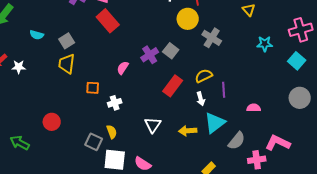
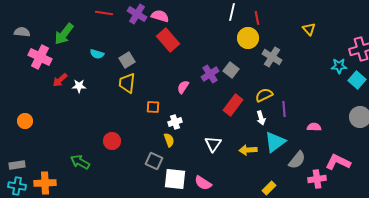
cyan star: (265, 44) -> (339, 66), moved
yellow semicircle: (112, 132) -> (169, 140), moved

